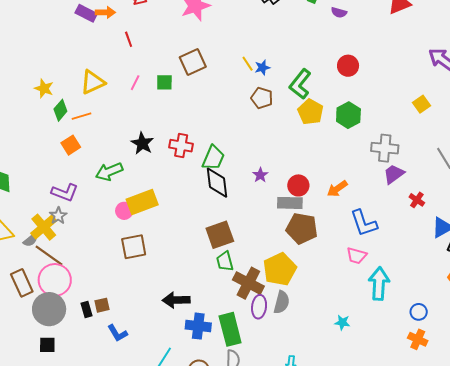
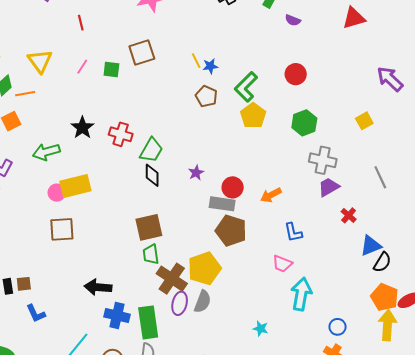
yellow triangle: (93, 82) -> (40, 61), turned -48
green hexagon: (348, 115) -> (304, 123), moved
black diamond: (217, 183) -> (152, 175), size x0.7
blue L-shape: (364, 223) -> (293, 232), size x0.7

